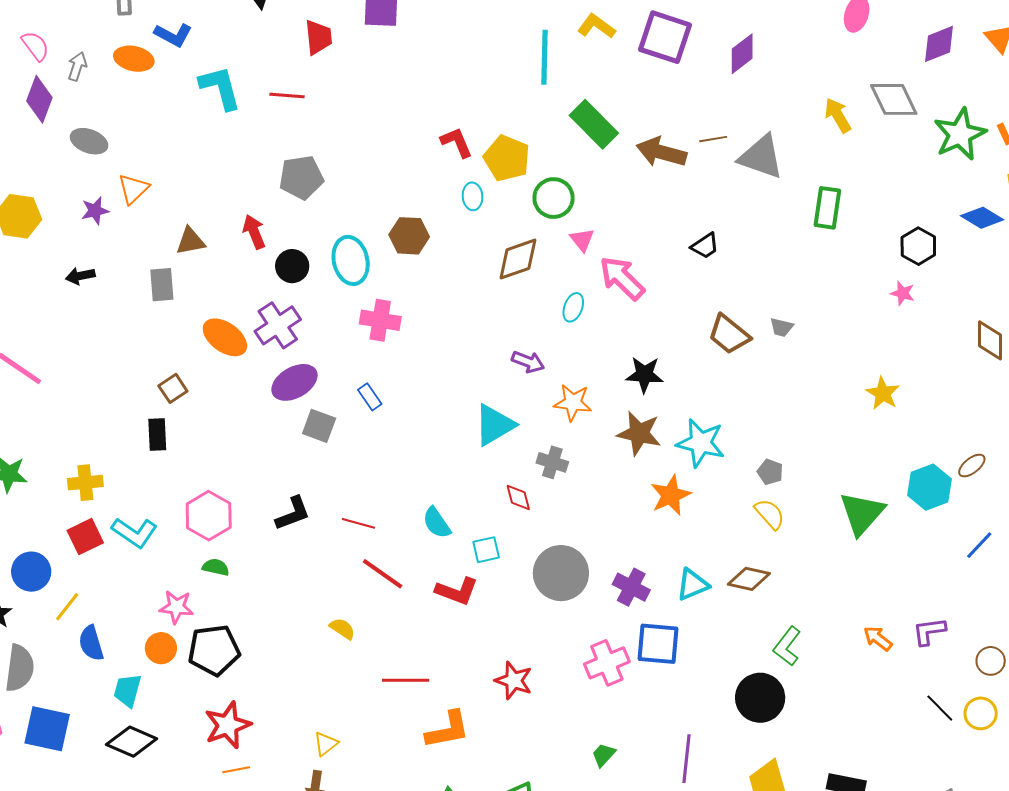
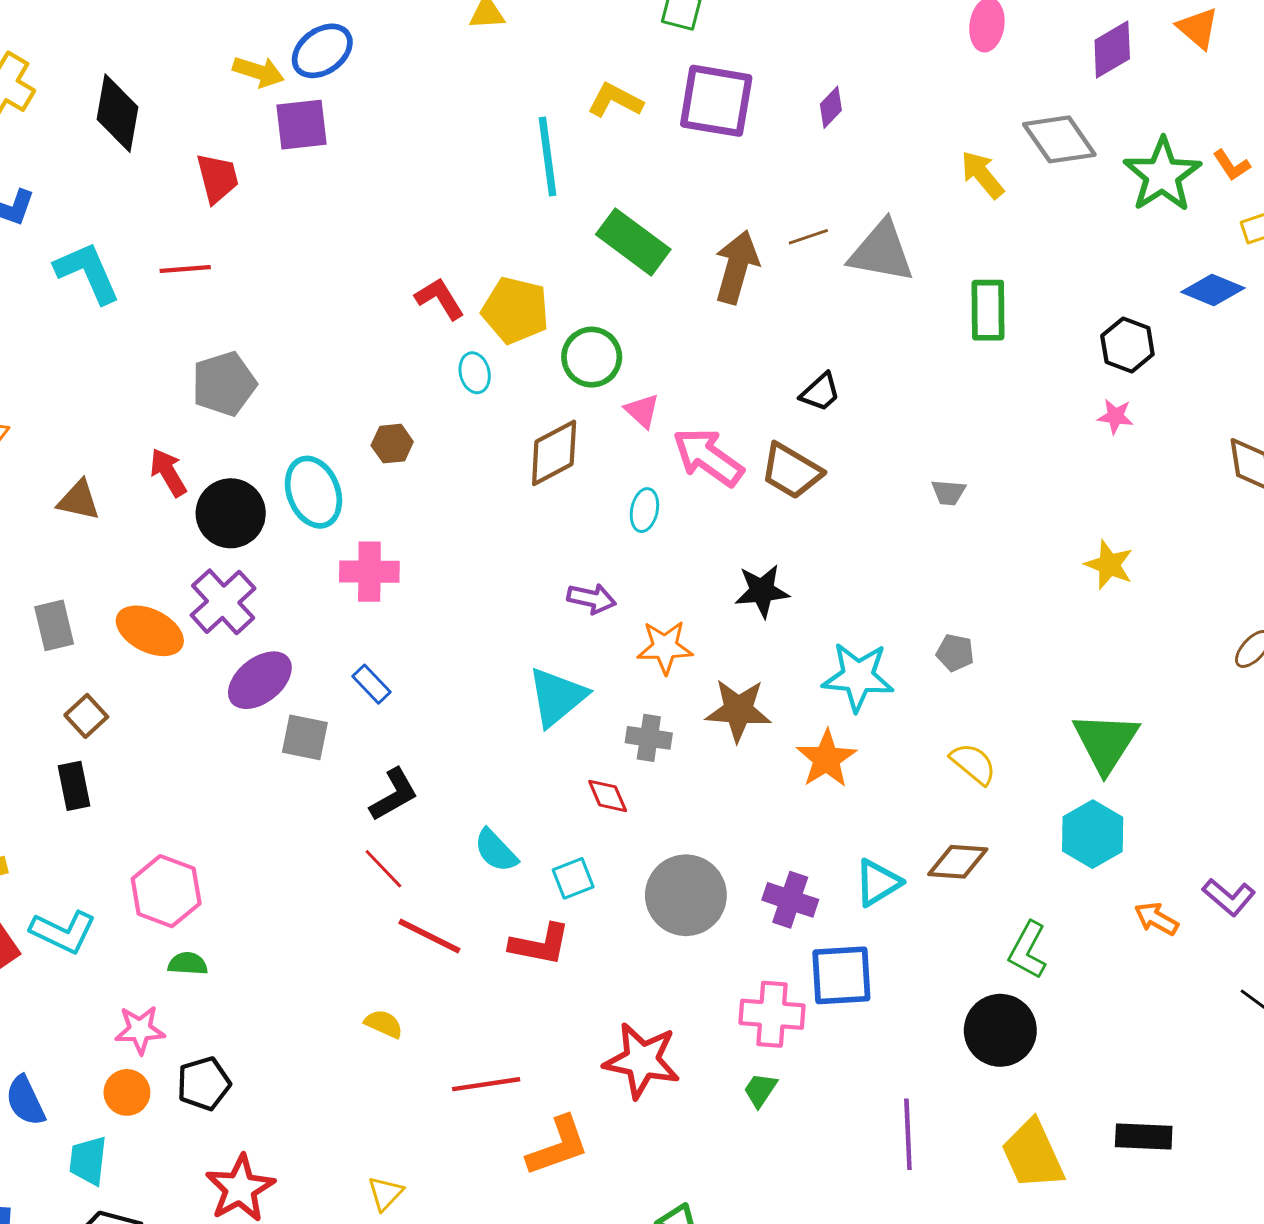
purple diamond: (742, 54) -> (831, 107), size x0.7
brown arrow: (661, 152) -> (737, 267), turned 99
brown hexagon: (409, 236) -> (392, 444), size x0.7
brown triangle: (190, 241) -> (79, 500), turned 32
black circle: (292, 266) -> (231, 513), size x1.4
gray rectangle: (162, 285) -> (54, 625), moved
brown trapezoid: (729, 334) -> (791, 471), moved
brown star: (639, 433) -> (738, 710), moved
gray pentagon: (770, 472) -> (955, 653), moved
cyan hexagon: (929, 487) -> (1093, 834), moved
black L-shape: (293, 514) -> (394, 795), moved
red line: (358, 523) -> (383, 869), turned 40
purple L-shape: (929, 631) -> (1229, 897), turned -123
black pentagon: (214, 650) -> (204, 1084), size x0.7
pink cross: (607, 663) -> (772, 1014), turned 36
red star: (514, 681) -> (642, 1060), size x1.4
green trapezoid: (604, 755) -> (760, 1090), moved

